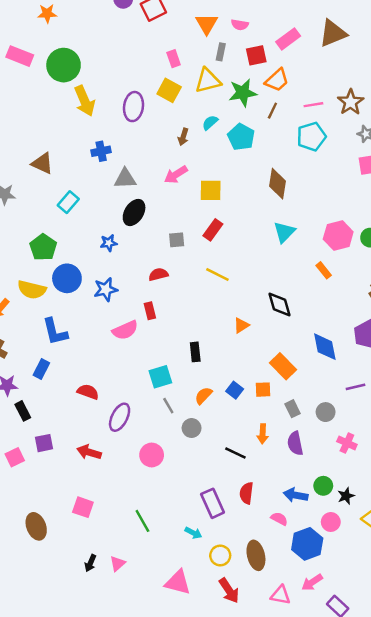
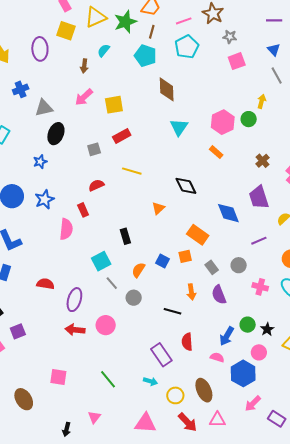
cyan pentagon: (241, 137) -> (145, 56), moved
red rectangle: (213, 230) -> (122, 136), turned 36
red semicircle: (158, 274) -> (96, 185), moved
pink semicircle: (125, 330) -> (66, 229), turned -50
red arrow: (89, 452) -> (75, 330), moved
blue arrow: (296, 495) -> (227, 336), turned -60
black arrow: (90, 563) -> (67, 429), moved
pink triangle: (280, 595) -> (217, 420), moved

